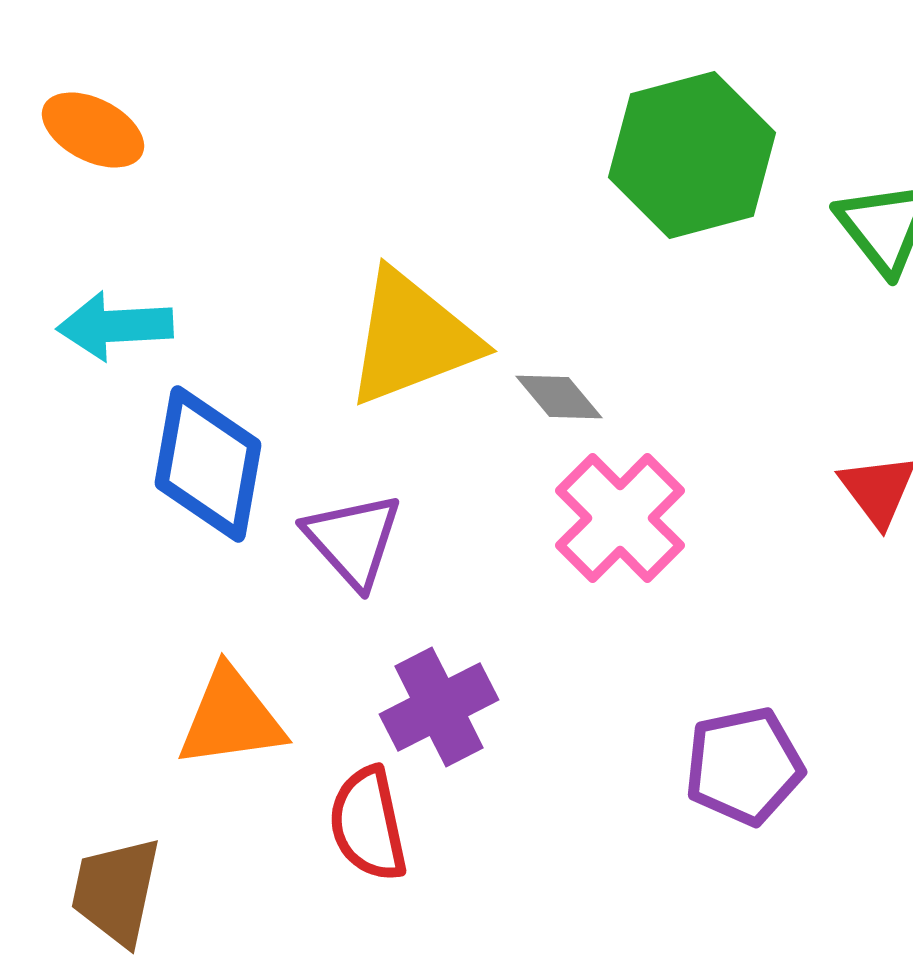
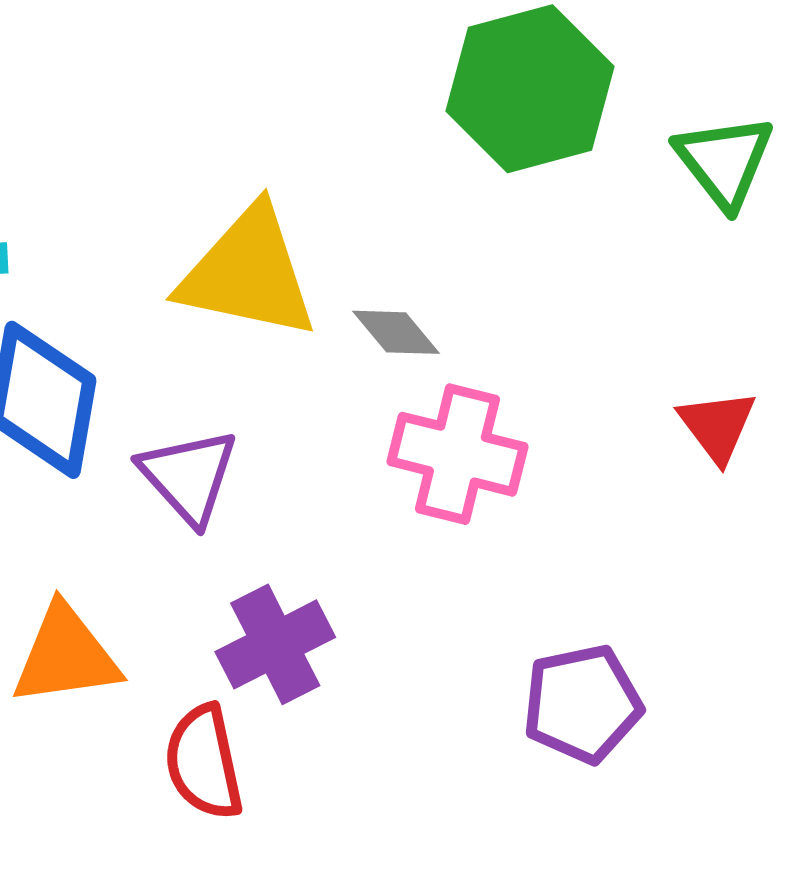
yellow triangle: (412, 338) -> (248, 273), turned 33
pink cross: (620, 518) -> (457, 454), turned -31

